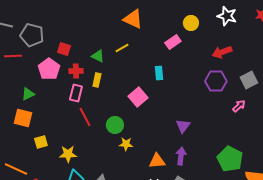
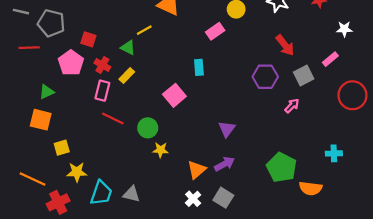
yellow line: (122, 48) -> (144, 30), moved
red arrow: (222, 52) -> (285, 45), moved, turned -108
red cross: (76, 71) -> (102, 65), turned 32
yellow rectangle: (97, 80) -> (127, 76), turned 32
red line: (85, 117) -> (113, 119), turned -36
yellow star: (68, 154) -> (77, 172), moved
purple arrow: (181, 156) -> (225, 164), turned 54
orange triangle: (157, 161) -> (197, 170), turned -36

